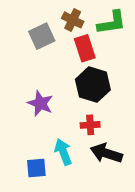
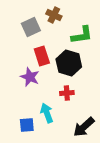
green L-shape: (112, 23) -> (82, 35), moved
red rectangle: (85, 48) -> (42, 56), moved
black arrow: (106, 153) -> (84, 127), moved, turned -60

